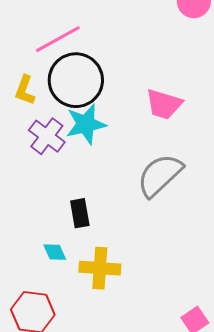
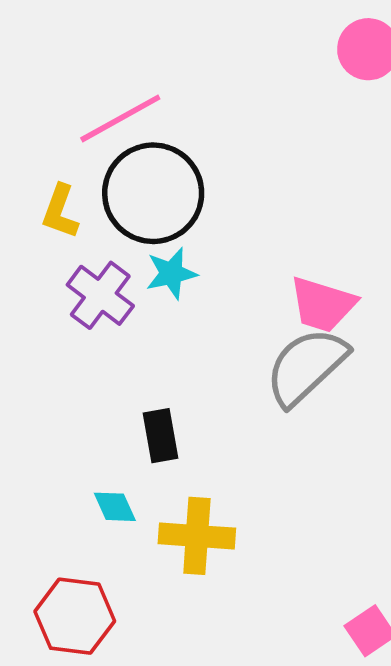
pink trapezoid: (164, 104) -> (323, 304), moved
cyan star: (86, 124) -> (171, 273), size x0.7

